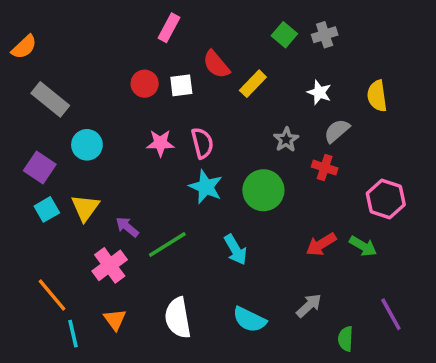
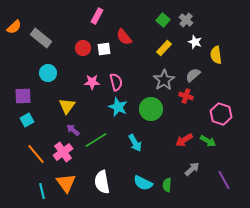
gray cross: (325, 35) -> (186, 20), turned -32
yellow rectangle: (253, 84) -> (164, 48), moved
white star: (319, 92) -> (195, 42), moved
gray rectangle: (50, 99) -> (41, 38), moved
gray star: (286, 140) -> (164, 80), size x1.5
cyan circle: (87, 145) -> (48, 73), moved
purple square: (40, 168) -> (23, 96), turned -36
yellow triangle: (85, 208) -> (67, 106), moved
orange line: (52, 295) -> (36, 154), moved
gray arrow: (309, 306) -> (192, 169), moved
orange triangle: (115, 320) -> (66, 183), size x1.5
green semicircle: (346, 339) -> (167, 185), moved

